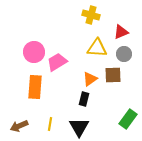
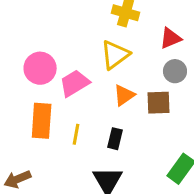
yellow triangle: (97, 48) -> (115, 55), moved, turned -40
orange triangle: (90, 79) -> (124, 95), moved
yellow line: (50, 124) -> (76, 134), moved

